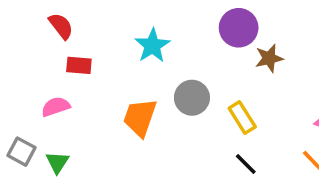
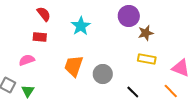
red semicircle: (61, 26) -> (44, 14), moved
gray circle: (192, 98) -> (103, 74), moved
yellow rectangle: (242, 117) -> (147, 59), moved, turned -48

